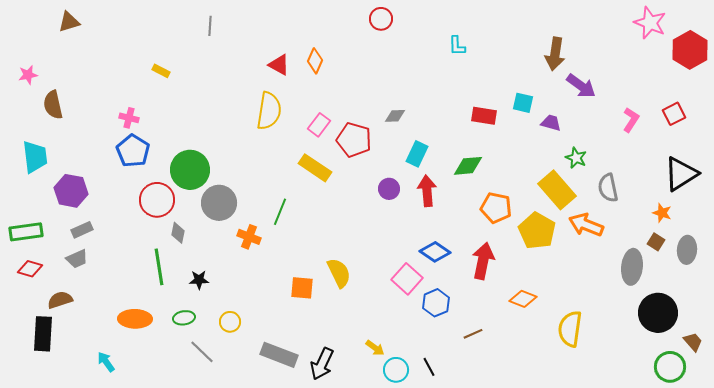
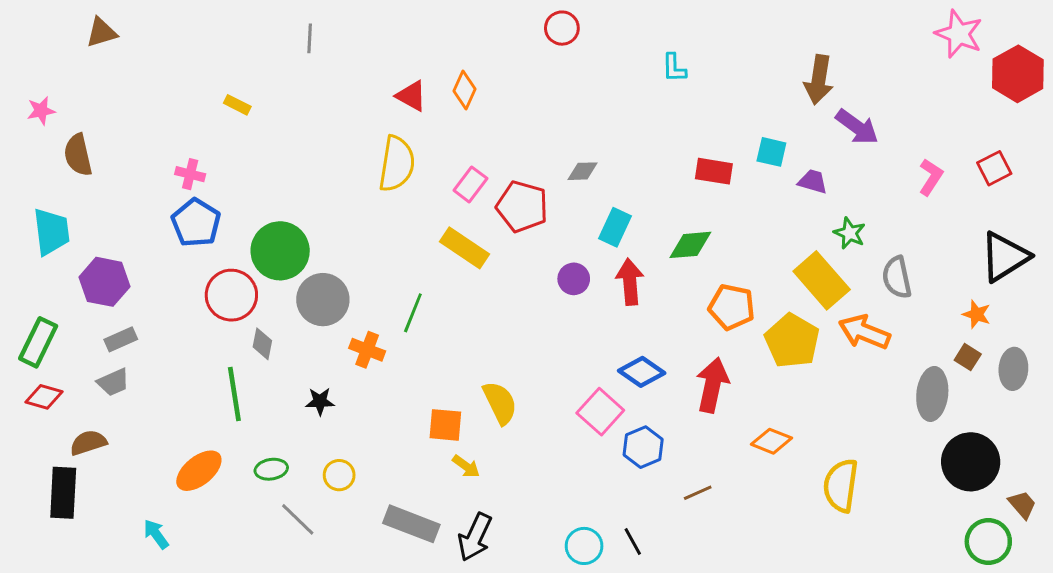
green rectangle: (26, 232) -> (38, 342), turned -56
black star: (199, 280) -> (320, 401), moved
orange ellipse: (135, 319) -> (199, 471), turned -40
yellow arrow: (375, 348) -> (466, 466), moved

